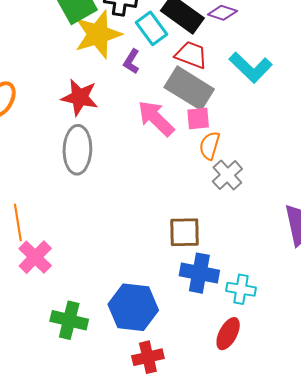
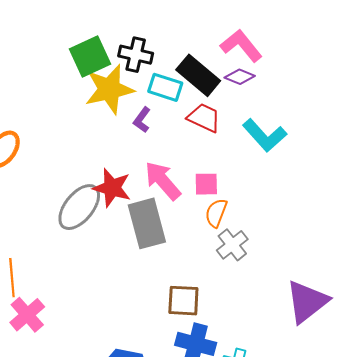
cyan rectangle: (152, 28) -> (165, 87), turned -40
gray rectangle: (189, 88) -> (147, 223), moved, turned 39
red star: (80, 97) -> (112, 188), moved
gray ellipse: (77, 150) -> (79, 207), turned 33

